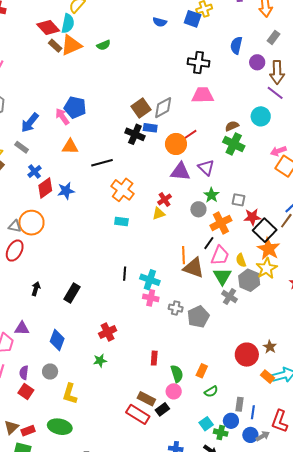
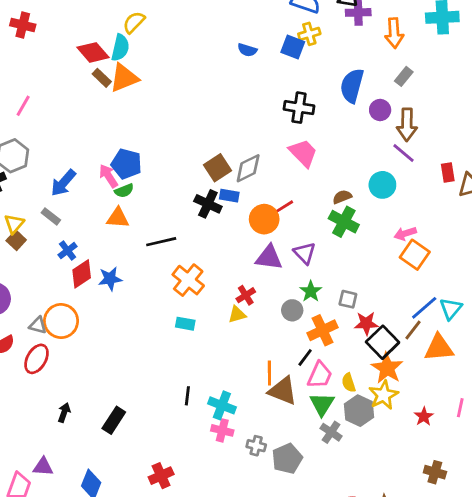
green semicircle: (104, 45) -> (124, 191), moved
blue semicircle: (236, 45) -> (352, 86), size x1.4
pink trapezoid: (203, 95) -> (303, 153), turned 45

